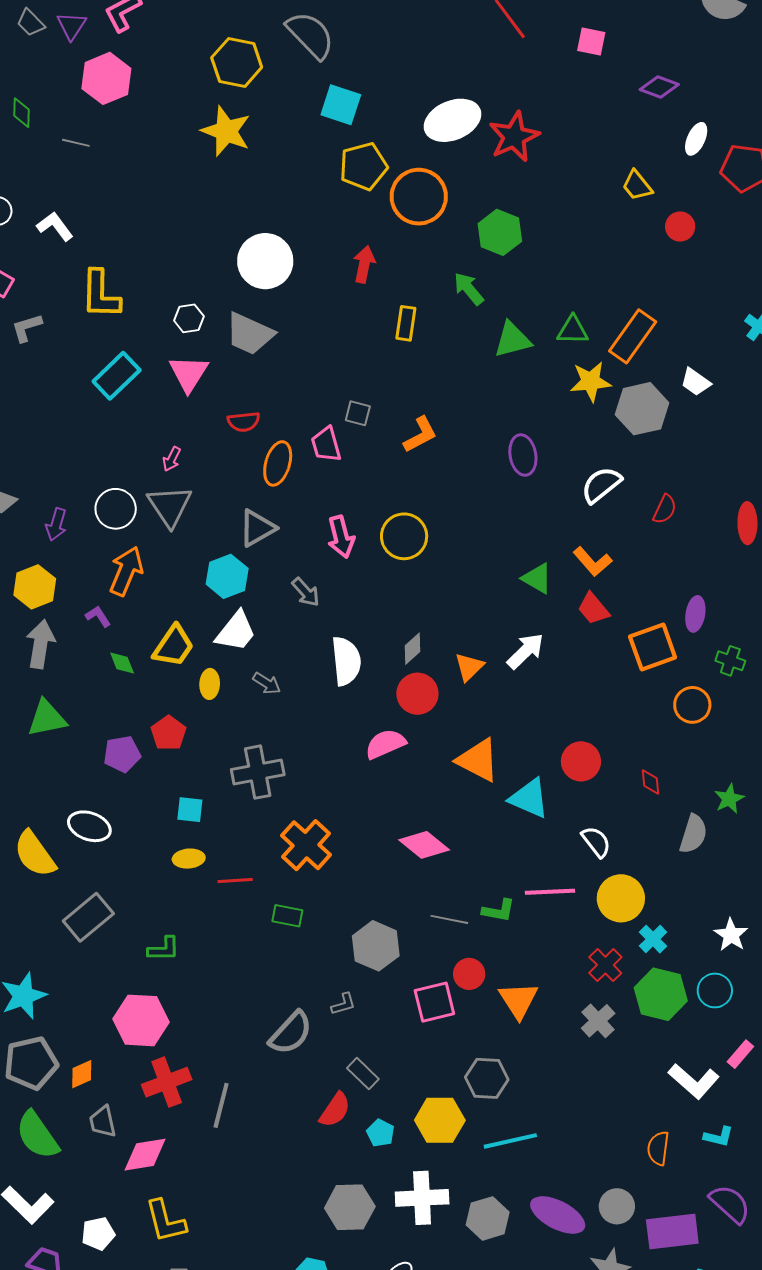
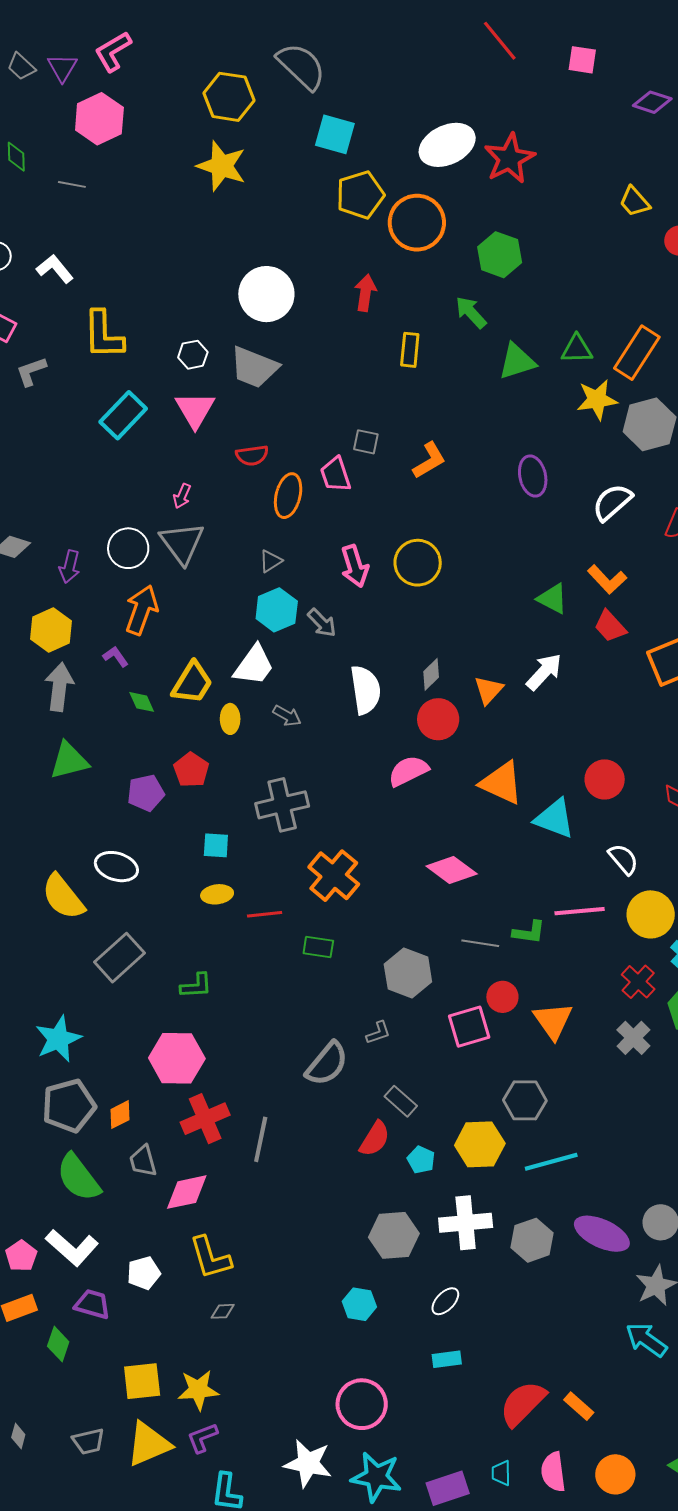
gray triangle: (257, 528) -> (271, 561), size x0.6
cyan hexagon: (227, 576) -> (277, 610), moved

